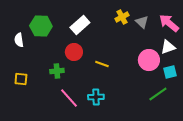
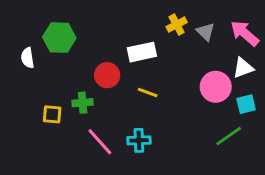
white rectangle: (80, 25) -> (142, 52), moved, turned 30
yellow square: (21, 79) -> (52, 114), moved

